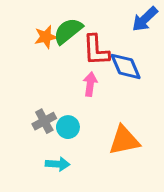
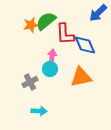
pink arrow: (90, 84) -> (52, 57), moved
cyan circle: (68, 127) -> (50, 69), moved
orange triangle: (124, 140) -> (81, 77), moved

